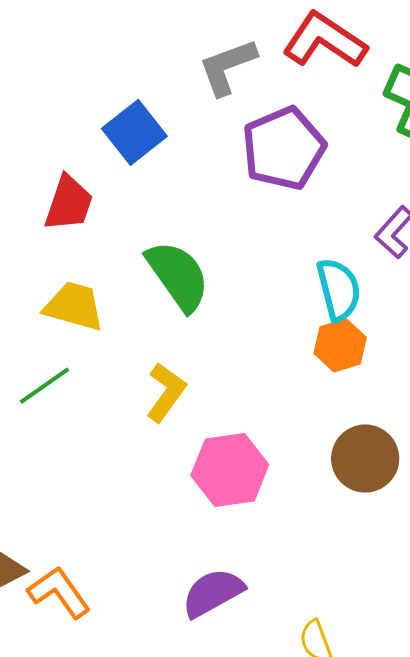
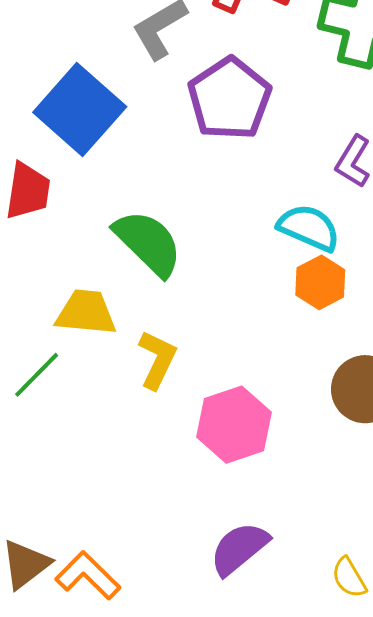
blue square: (134, 132) -> (80, 110), size x1.4
cyan semicircle: (339, 289) -> (309, 228), turned -42
yellow trapezoid: (74, 306) -> (86, 312), moved

